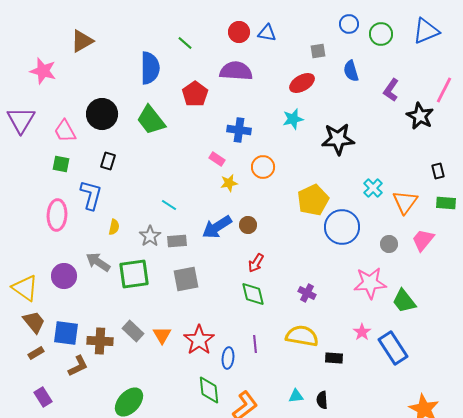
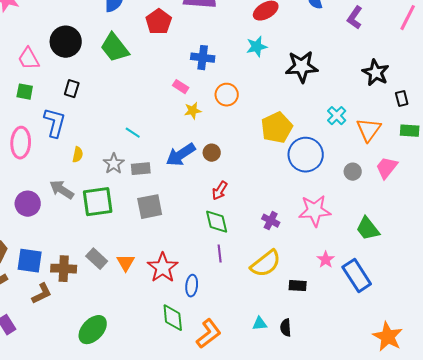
black star: (420, 116) -> (376, 73), moved
pink star: (370, 283) -> (315, 211), moved
yellow semicircle: (302, 336) -> (266, 264), turned 132
purple line: (255, 344) -> (220, 254), moved

